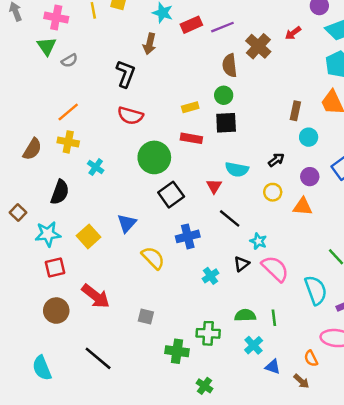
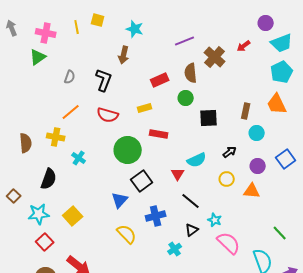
red rectangle: (191, 25) -> (160, 80), moved
green triangle: (47, 46) -> (38, 57), turned 30
gray semicircle: (69, 61) -> (70, 77), moved, turned -40
yellow rectangle: (190, 107) -> (145, 108), moved
orange line: (68, 112) -> (71, 112), moved
black square: (226, 123) -> (209, 118), moved
brown semicircle: (32, 149) -> (26, 143), turned -36
cyan semicircle: (237, 169) -> (197, 160), turned -36
blue triangle: (127, 223) -> (120, 200), moved
black triangle: (242, 264) -> (192, 230), moved
red square: (55, 267) -> (45, 242), turned -30

